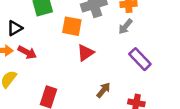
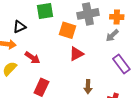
red arrow: (27, 52) -> (32, 58), moved
brown arrow: (103, 90) -> (88, 87), turned 136

